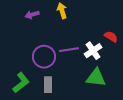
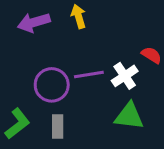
purple arrow: (32, 15) -> (34, 22), size x1.5

